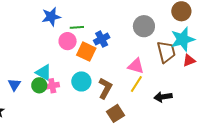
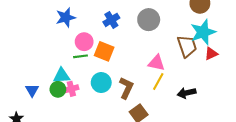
gray circle: (144, 26) -> (149, 20), moved
green line: (77, 27) -> (81, 56), moved
blue cross: (102, 39) -> (111, 20), moved
cyan triangle: (44, 72) -> (62, 76), turned -30

